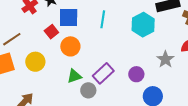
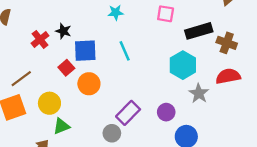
cyan line: (103, 19) -> (125, 51), turned -30
cyan hexagon: (143, 25) -> (183, 65), moved
green triangle: (74, 76) -> (61, 126), moved

